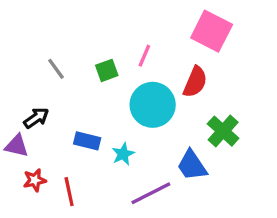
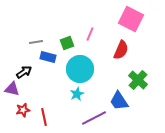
gray line: (56, 69) -> (36, 42), turned -64
cyan circle: (153, 105) -> (80, 69), moved
blue rectangle: (87, 141) -> (48, 57), moved

